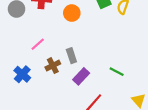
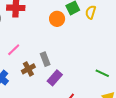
orange circle: (72, 13) -> (57, 19), moved
green line: (117, 72) -> (102, 73), moved

